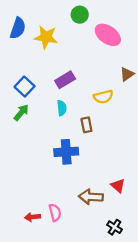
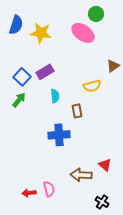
green circle: (80, 15) -> (96, 14), moved
pink ellipse: (108, 35) -> (83, 33), moved
purple rectangle: (65, 80) -> (45, 72), moved

